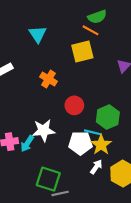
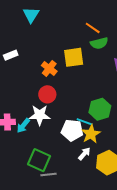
green semicircle: (97, 17) -> (99, 43), moved
cyan triangle: (38, 34) -> (31, 15), moved
yellow square: (82, 52) -> (74, 57), moved
red circle: (74, 105) -> (47, 94), moved

